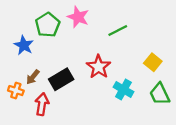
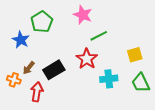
pink star: (78, 17) -> (83, 15), moved
green line: (118, 31) -> (99, 36), moved
yellow square: (153, 62) -> (135, 55), turned 35
cyan cross: (123, 89) -> (109, 79), turned -36

